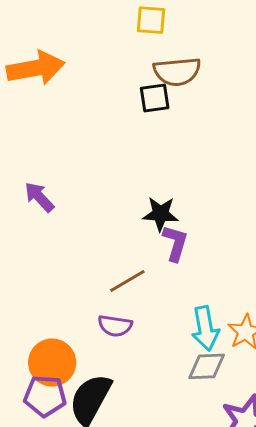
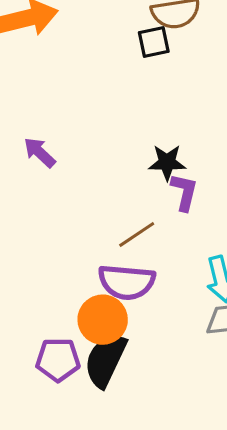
purple semicircle: (115, 326) -> (127, 282), size x1.6
orange circle: (52, 363) -> (103, 320), moved

